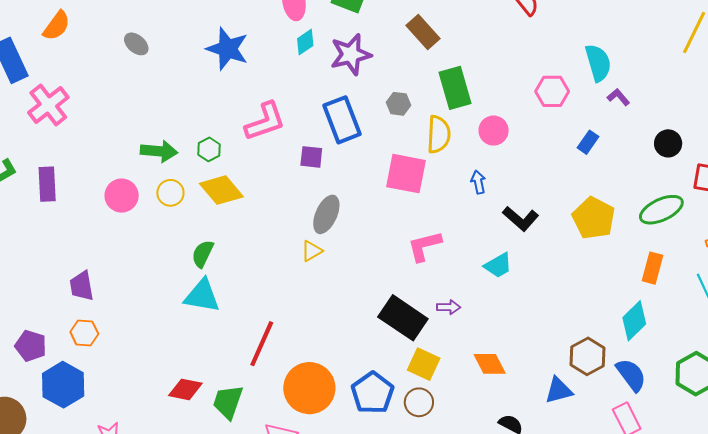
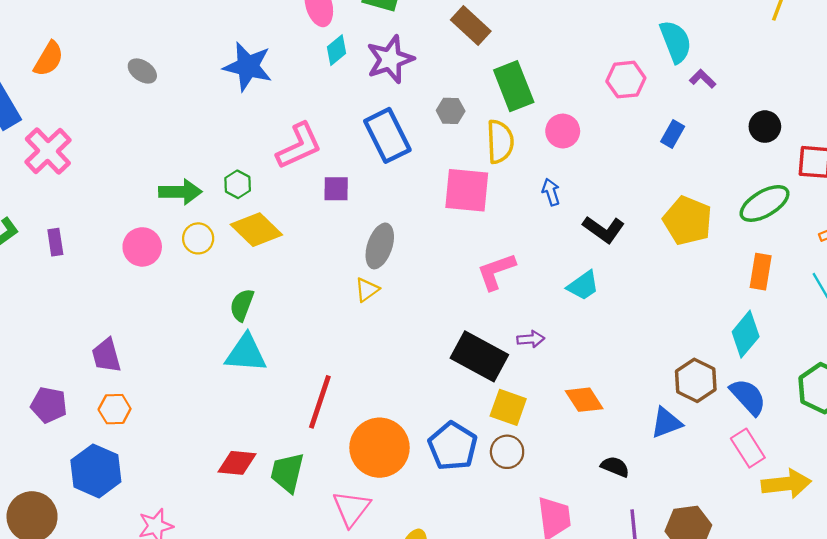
purple square: (311, 157) -> (336, 189), moved
purple rectangle: (47, 184) -> (55, 242), size x0.7
purple pentagon: (31, 346) -> (49, 405), moved

